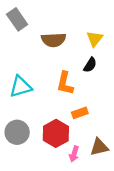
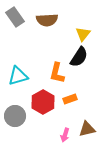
brown semicircle: (54, 40) -> (47, 20), moved
black semicircle: (90, 65) -> (79, 57), size x1.5
red hexagon: (56, 133) -> (43, 102), moved

